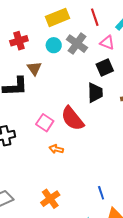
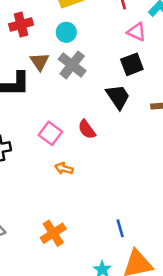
gray cross: (77, 44) -> (72, 65), moved
black trapezoid: (95, 93) -> (118, 97), turned -35
red semicircle: (72, 118) -> (87, 129), size x0.6

